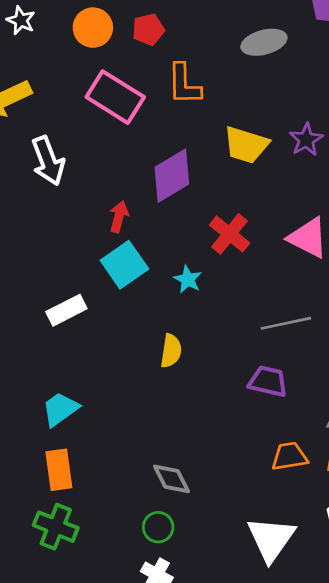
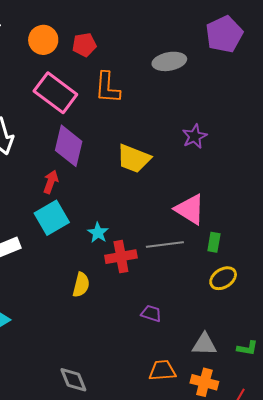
yellow trapezoid: (246, 145) -> (134, 159), moved
purple diamond: (172, 176) -> (69, 146), moved, turned -51
red cross: (230, 234) -> (121, 257), moved, turned 36
gray line: (286, 323) -> (165, 244), moved
purple trapezoid: (268, 381) -> (151, 313), size x0.7

